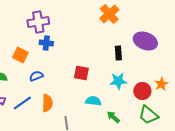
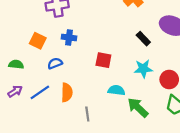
blue cross: (46, 43) -> (69, 37), moved
black rectangle: (118, 53) -> (143, 39), turned -40
green arrow: (113, 117) -> (138, 108), size x1.5

